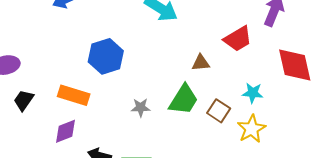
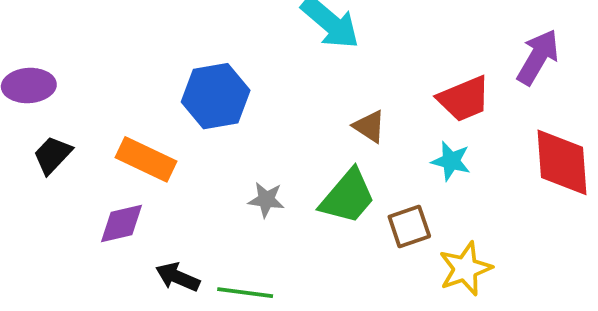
brown triangle: (201, 63) -> (369, 126), moved, turned 30
cyan star: (253, 93) -> (451, 161), moved
brown square: (219, 111) -> (409, 226), turned 30

